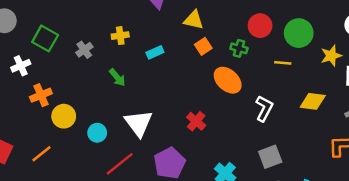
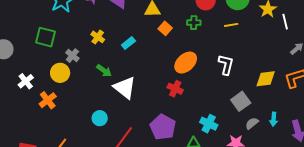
yellow cross: (120, 36) -> (98, 37), turned -32
green square: (45, 38) -> (45, 37), moved
orange ellipse: (228, 80) -> (186, 63), moved, turned -70
yellow diamond: (313, 101) -> (266, 79), moved
yellow circle: (64, 116) -> (60, 73), moved
white triangle: (139, 123) -> (125, 88), moved

